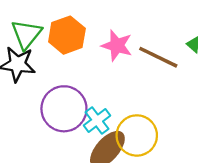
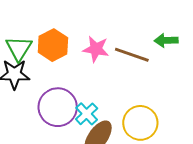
yellow circle: (137, 135) -> (140, 123), moved

